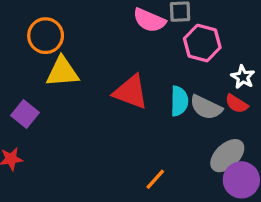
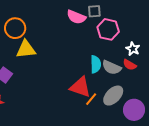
red triangle: (131, 92) -> (80, 87), moved
gray ellipse: (227, 156) -> (113, 96), moved
orange line: (155, 179) -> (91, 99), moved

